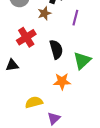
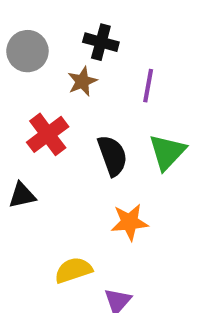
green triangle: (82, 61) -> (167, 152), moved

